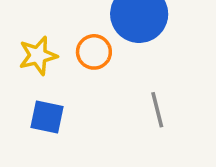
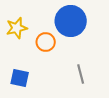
yellow star: (38, 56) -> (17, 28), moved

